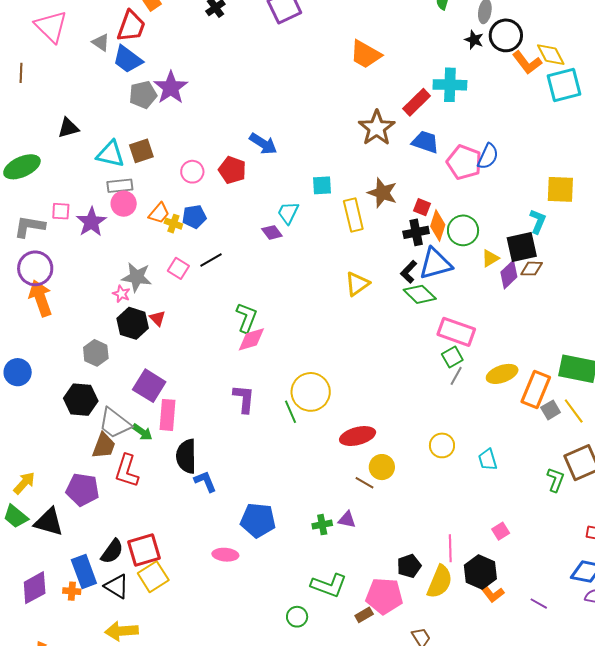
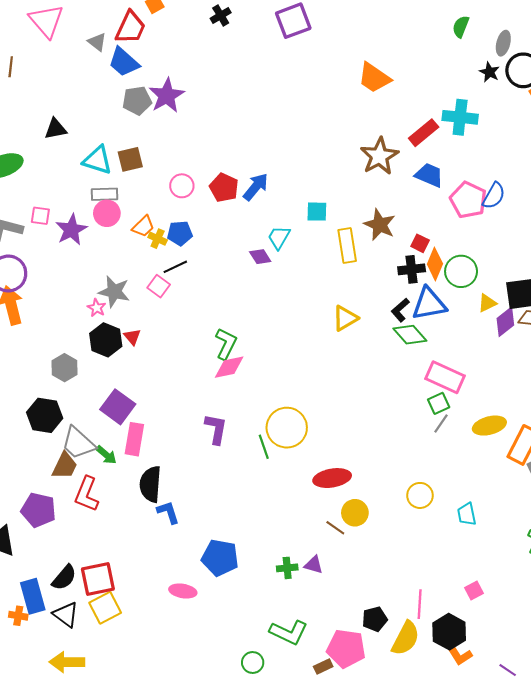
blue arrow: (263, 144) -> (256, 187), moved, turned -88
black line: (211, 260) -> (175, 267), moved

